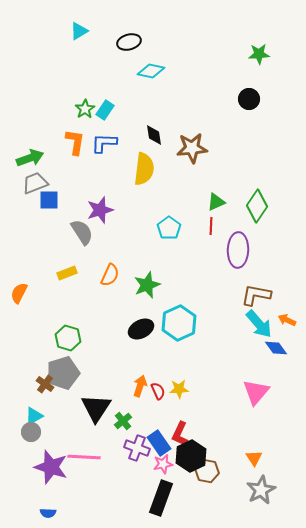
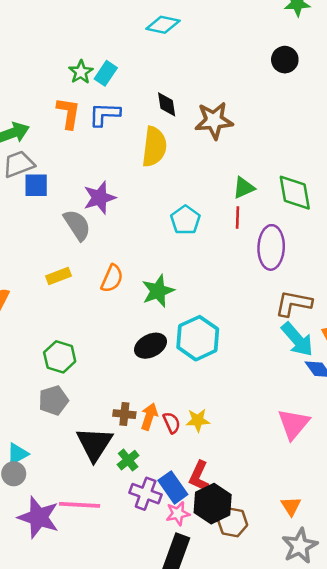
green diamond: (257, 206) -> (295, 193), turned -44
gray pentagon: (63, 373) -> (53, 400), size x0.7
brown cross: (45, 384) -> (124, 414), moved, turned -30

